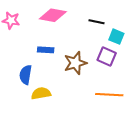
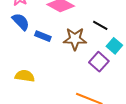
brown star: (75, 63) -> (75, 39), moved
blue semicircle: (26, 75) -> (21, 22), moved, turned 108

